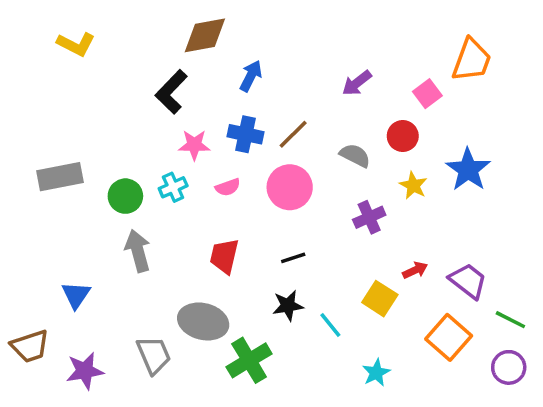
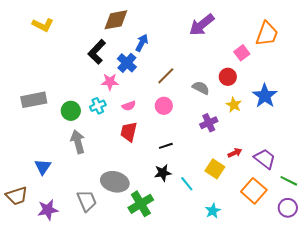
purple arrow: (357, 83) -> (202, 25), moved, size x1.5
blue cross: (246, 134) -> (127, 63), moved, turned 30
pink circle: (290, 187) -> (164, 106), size x0.7
red trapezoid: (224, 256) -> (129, 132), moved

